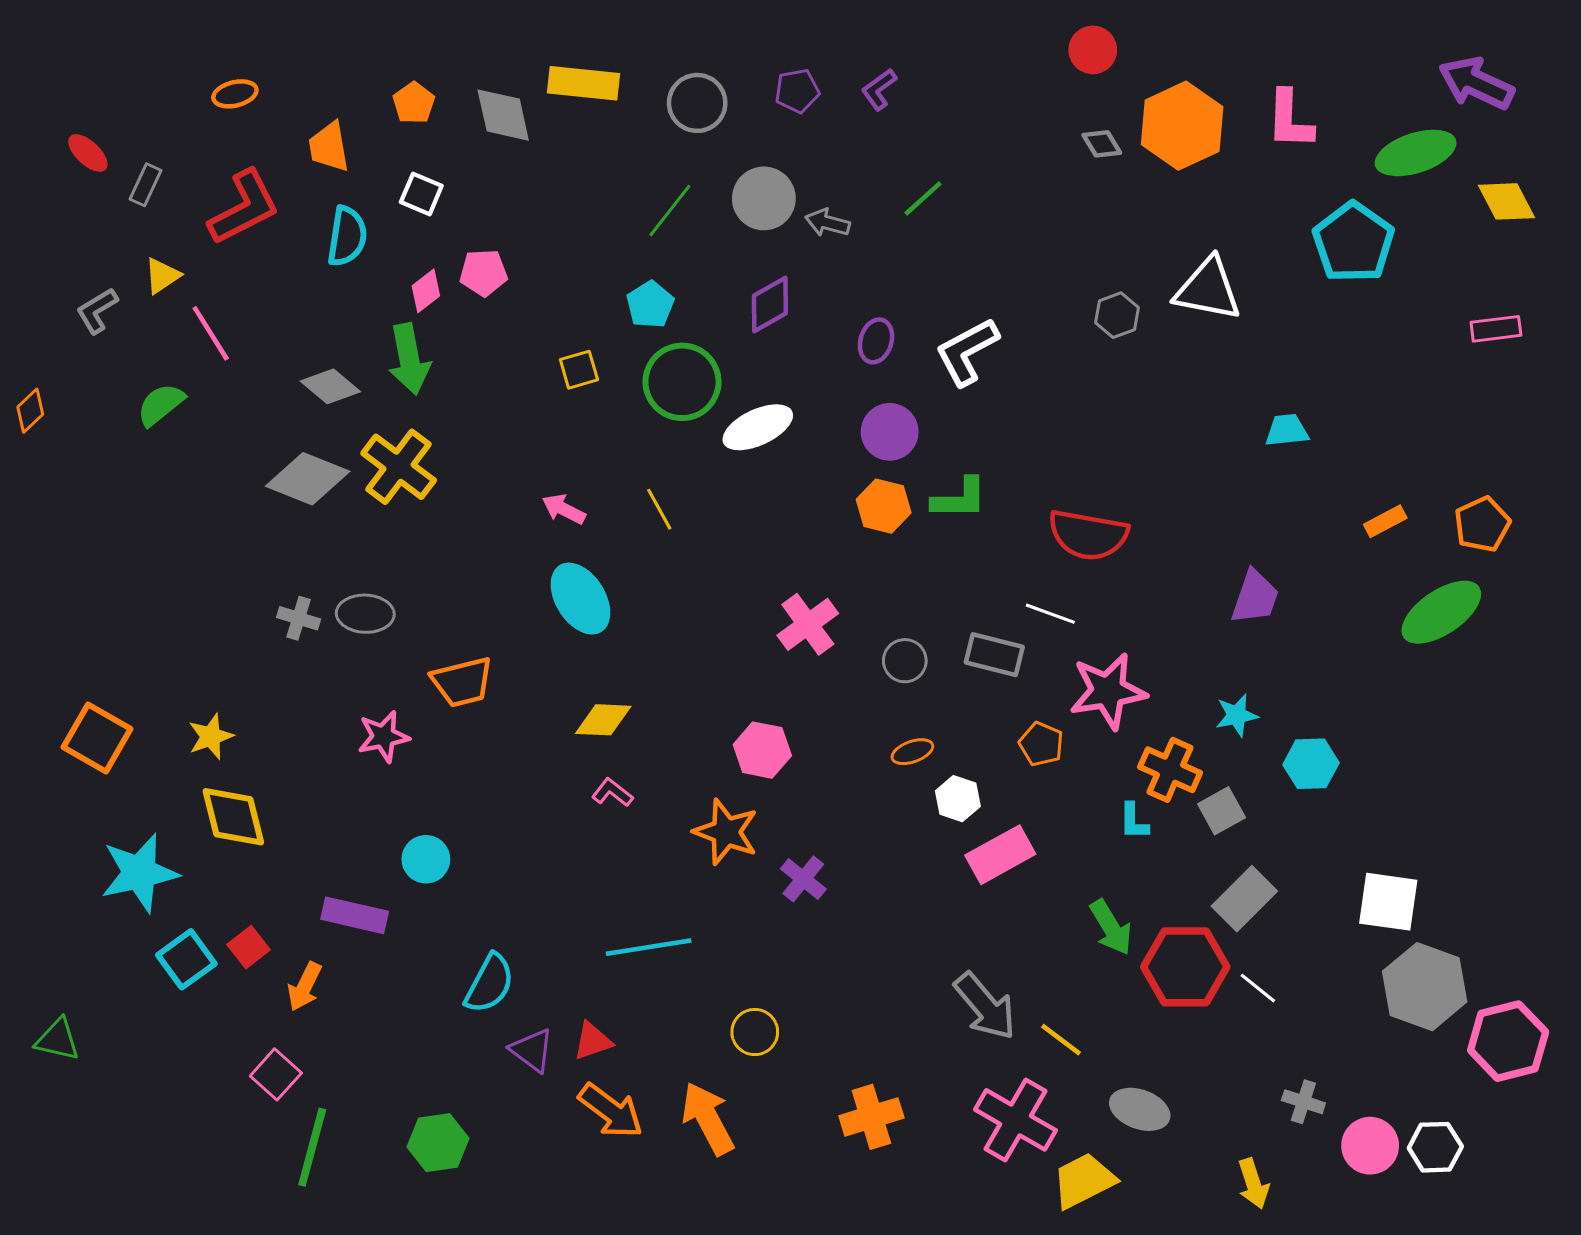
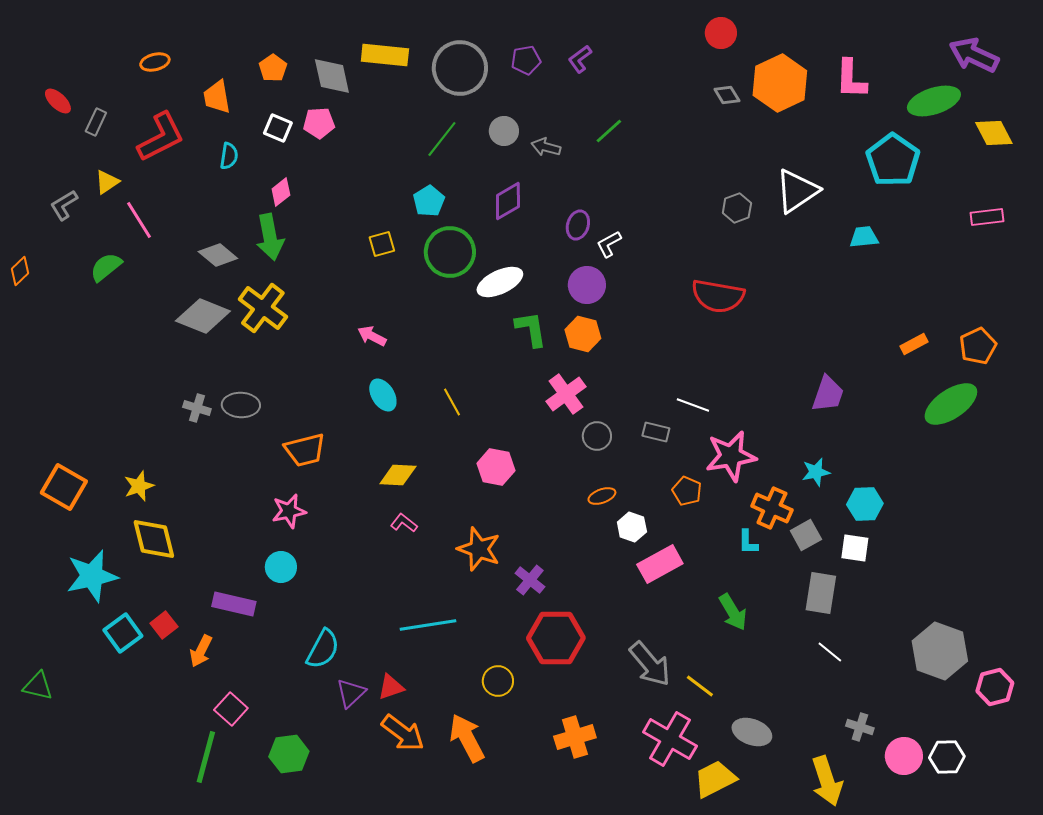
gray circle: (697, 103) -> (460, 68), size x1.4
gray circle: (764, 198) -> (504, 131), size x0.7
cyan semicircle: (347, 236) -> (229, 156), size x0.7
pink pentagon: (483, 273) -> (319, 123), moved
white triangle: (1208, 289) -> (797, 191), turned -45
white L-shape: (967, 352) -> (609, 244), moved, size x0.6
cyan trapezoid: (1287, 430) -> (864, 237), moved
green L-shape: (959, 499) -> (531, 329), moved, turned -99
yellow line: (659, 509) -> (452, 402), moved
red semicircle: (1088, 535) -> (718, 296), moved
cyan ellipse: (580, 599) -> (383, 395), size x0.7
pink cross: (808, 624) -> (566, 394), moved
gray rectangle: (994, 655) -> (656, 432), size x0.7
pink star: (383, 736) -> (289, 511), moved
pink hexagon: (762, 750) -> (496, 467), moved
gray rectangle: (1244, 899) -> (821, 593), turned -36
white square: (1388, 902) -> (855, 548), moved, size x0.7
red hexagon: (1185, 967) -> (556, 638), moved
pink hexagon: (1508, 1041) -> (995, 687), size x0.7
purple triangle: (532, 1050) -> (351, 693), turned 40
pink square: (276, 1074) -> (231, 709), moved
yellow arrow: (1253, 1184) -> (827, 781), size x1.5

